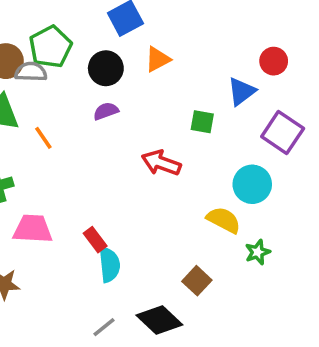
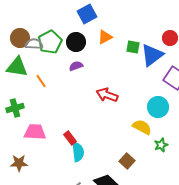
green pentagon: (50, 47) -> (50, 42), moved
blue triangle: (242, 91) -> (152, 55), size x1.4
green square: (202, 122) -> (133, 47), moved

